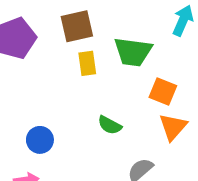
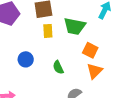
green semicircle: (110, 125) -> (58, 67), turned 32
blue circle: (40, 140) -> (26, 59), moved

